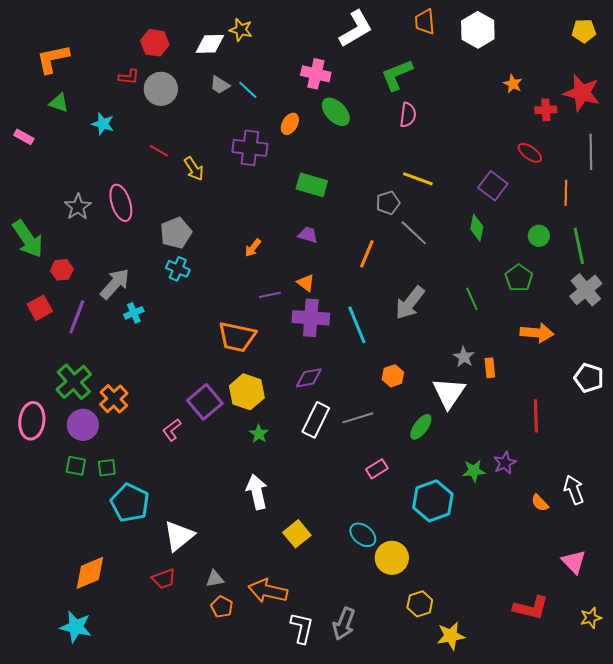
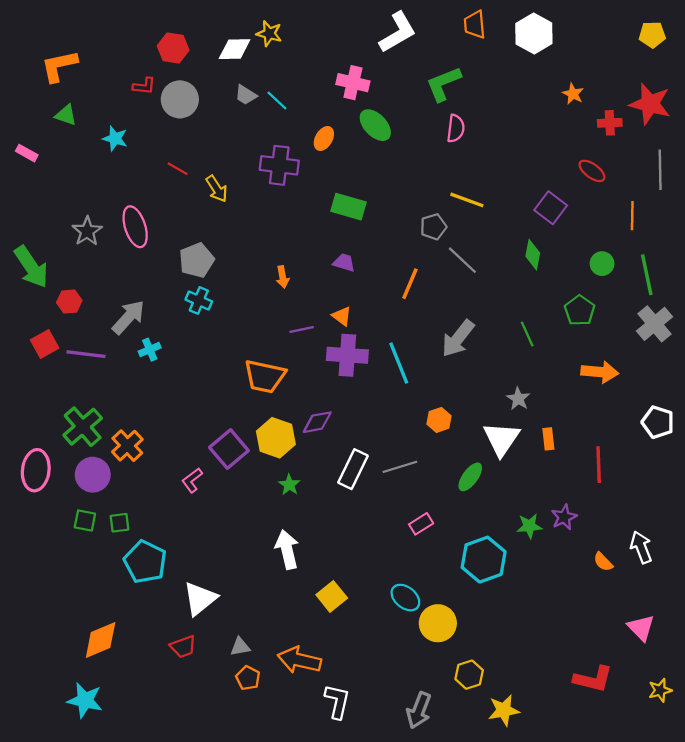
orange arrow: (253, 248) -> (283, 277), turned -48
purple line: (77, 317) -> (86, 354), turned 76
orange rectangle: (490, 368) -> (548, 439), moved
purple diamond: (309, 378) -> (317, 422), moved
gray arrow: (344, 624) -> (419, 710), moved

